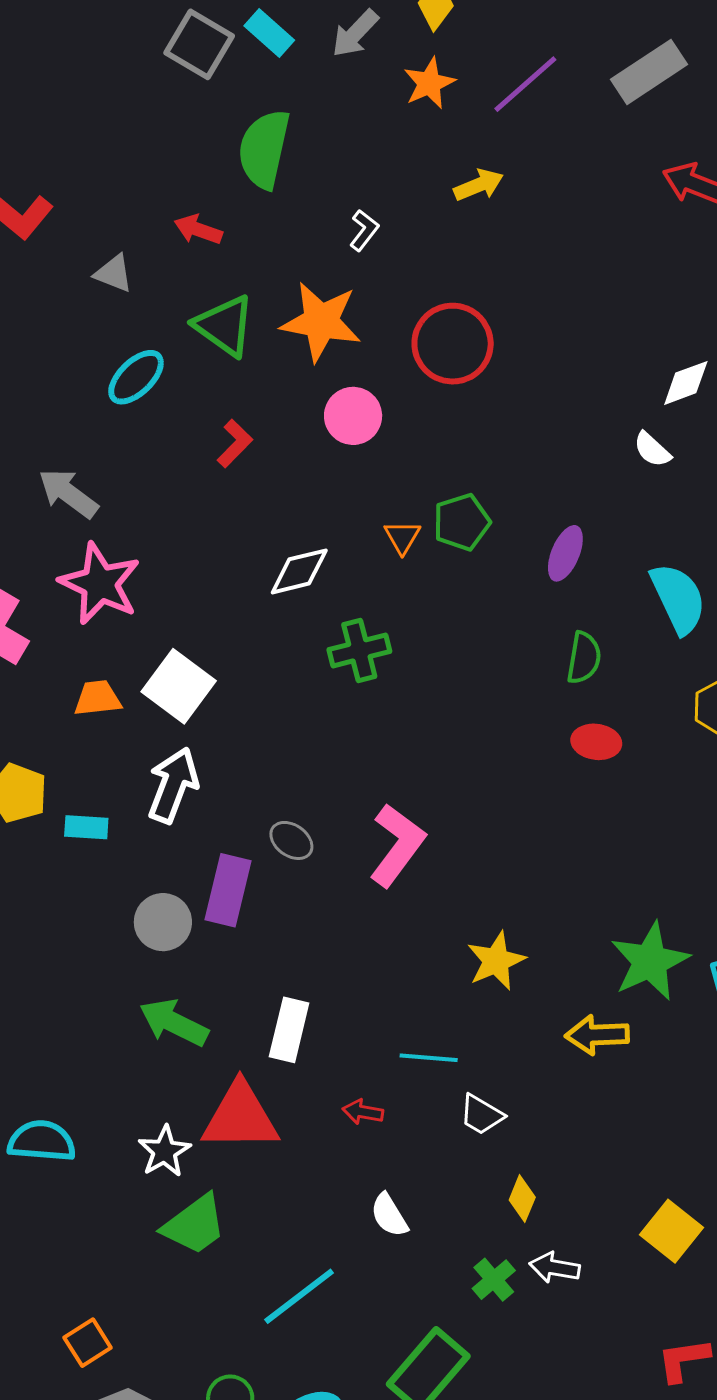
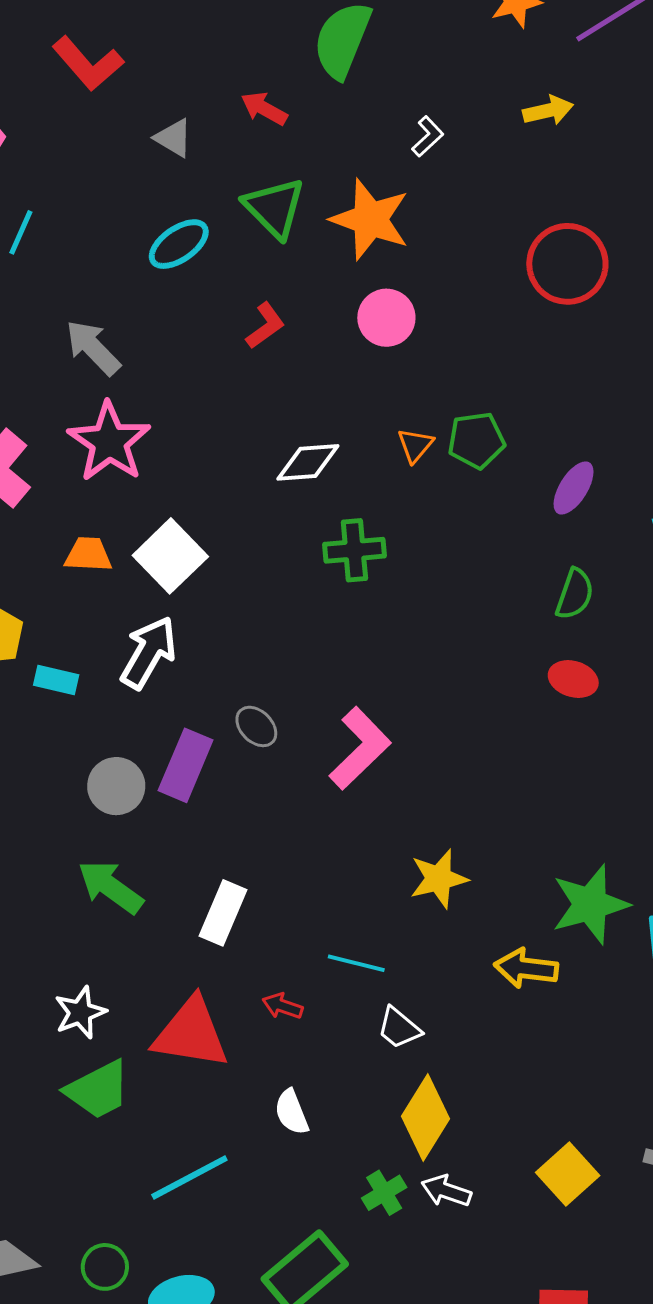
red circle: (453, 344) -> (567, 264), moved
red triangle: (240, 1117) -> (191, 1033), moved
yellow diamond: (522, 1199) -> (426, 1118), size x1.8

